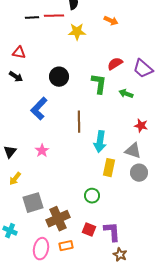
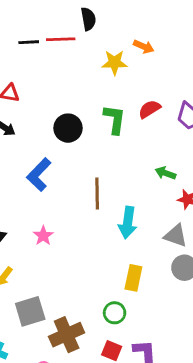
yellow star: (77, 32) -> (115, 63), moved
green L-shape: (99, 84) -> (115, 119), moved
green arrow: (126, 94) -> (165, 173), moved
yellow rectangle: (109, 168) -> (133, 278), moved
green circle: (92, 196) -> (115, 313), moved

